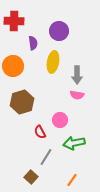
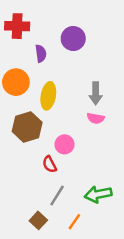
yellow ellipse: (53, 62) -> (48, 96), moved
pink circle: (60, 120) -> (64, 144), moved
green arrow: (74, 143) -> (98, 194), moved
orange line: (72, 180) -> (74, 222), moved

